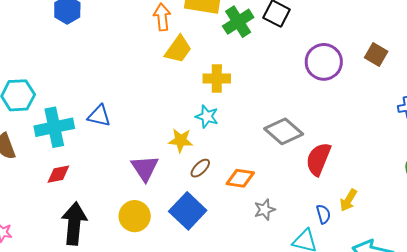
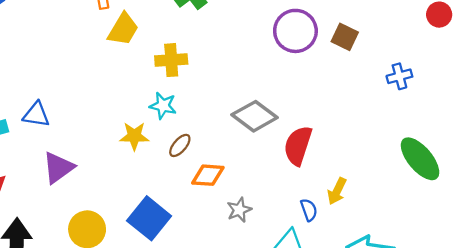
brown square: (376, 55) -> (345, 37), moved
purple triangle: (145, 168) -> (58, 168), moved, turned 32
brown ellipse: (200, 168) -> (180, 145), moved

